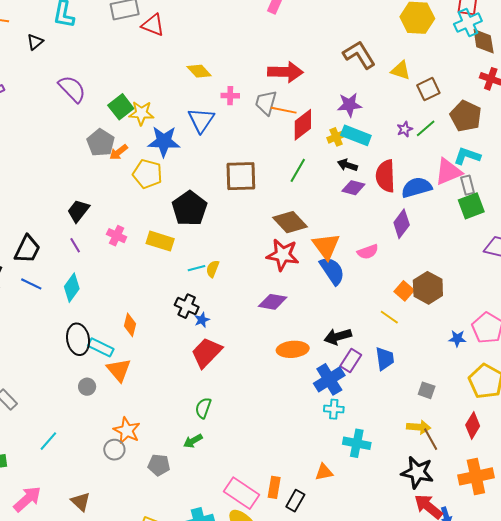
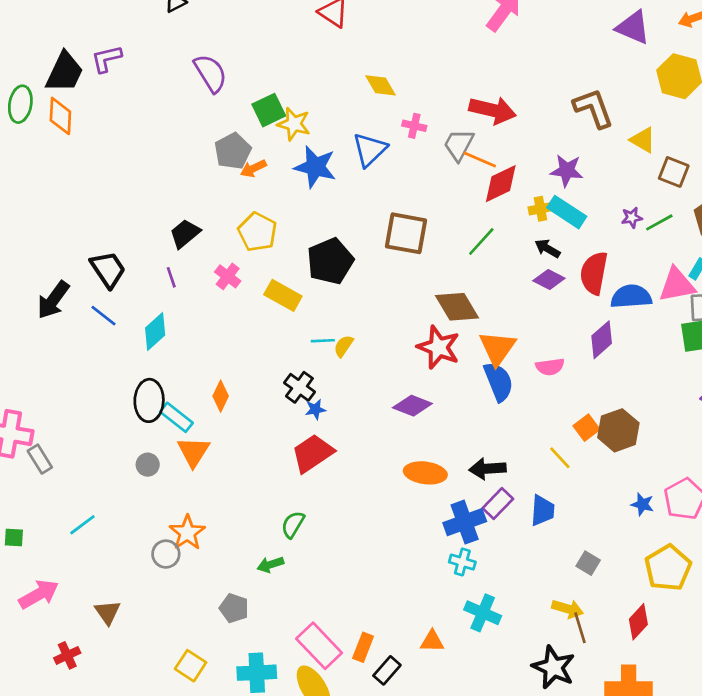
brown square: (428, 89) -> (674, 172), turned 35
yellow pentagon: (147, 174) -> (257, 232), moved
black trapezoid: (27, 249) -> (108, 269), turned -72
gray pentagon: (159, 465) -> (234, 608), moved

